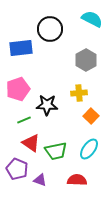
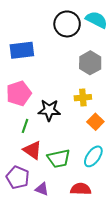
black circle: (50, 29) -> (67, 24), moved
green line: (24, 120) -> (25, 126), turned -48

